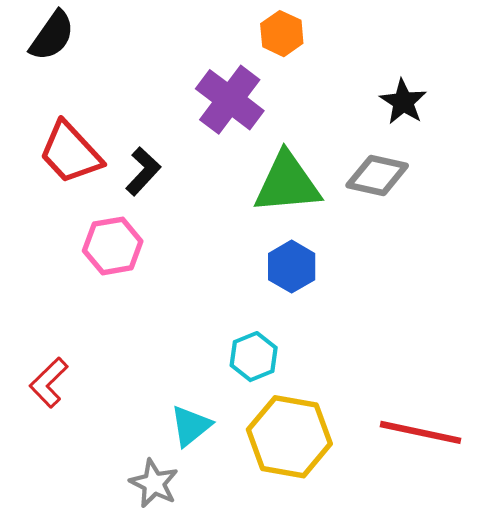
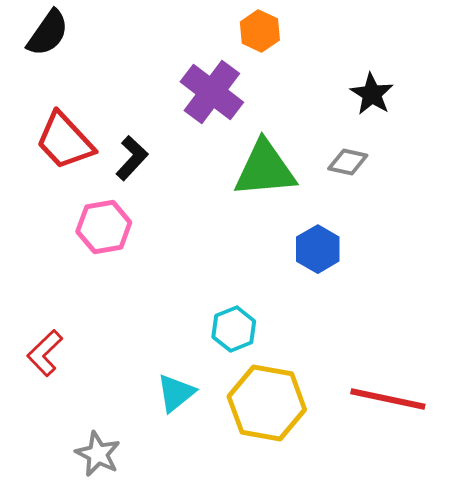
gray diamond: (377, 176) -> (348, 162), size x0.7
blue hexagon: (292, 267) -> (318, 249), moved
gray star: (154, 483) -> (98, 454), moved

